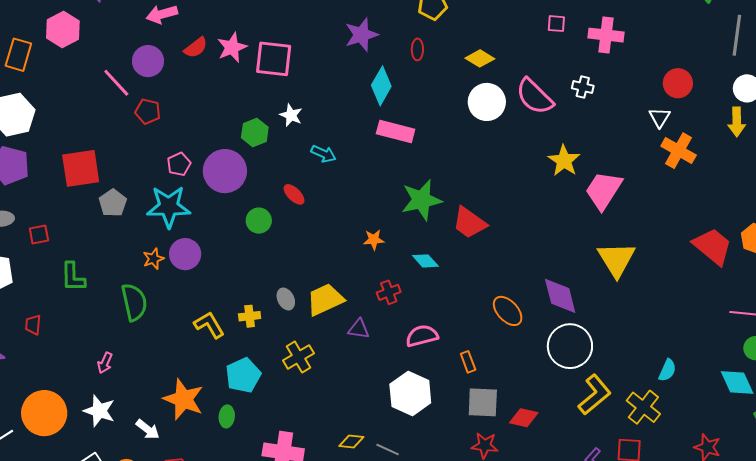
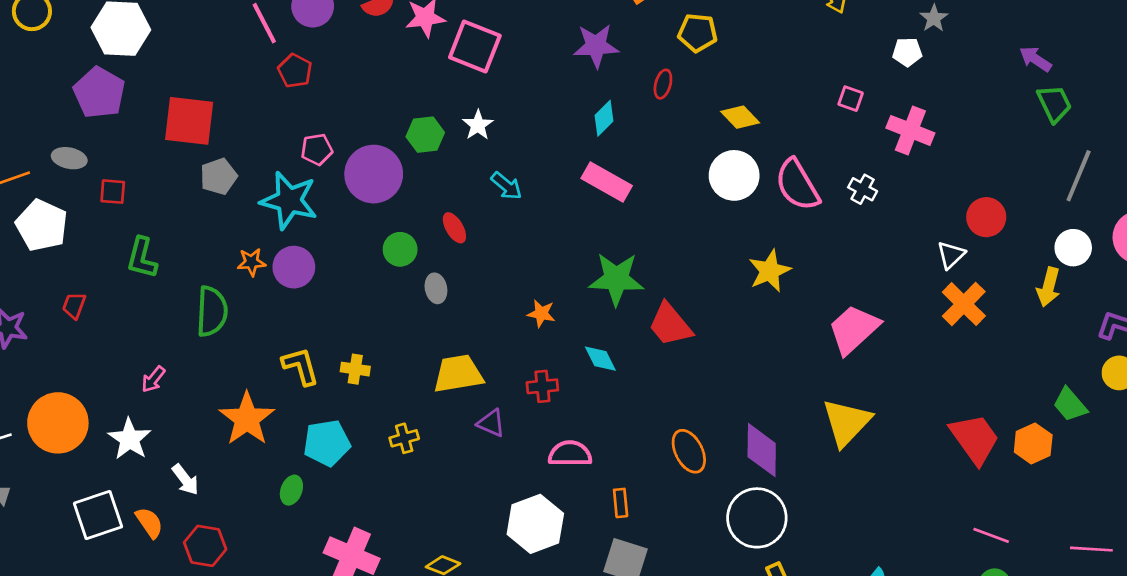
cyan diamond: (381, 86) -> (604, 118), size x0.7
yellow star: (564, 161) -> (770, 271), moved
gray ellipse: (286, 299) -> (436, 288), moved
yellow cross: (298, 357) -> (404, 438), size x0.7
orange star: (184, 399) -> (247, 419), moved

